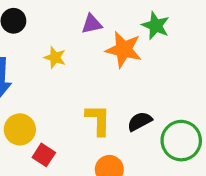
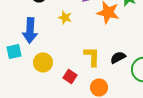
red square: (44, 155) -> (70, 76), moved

